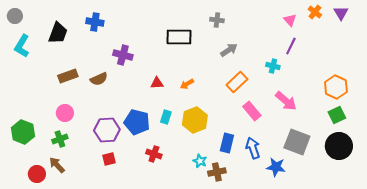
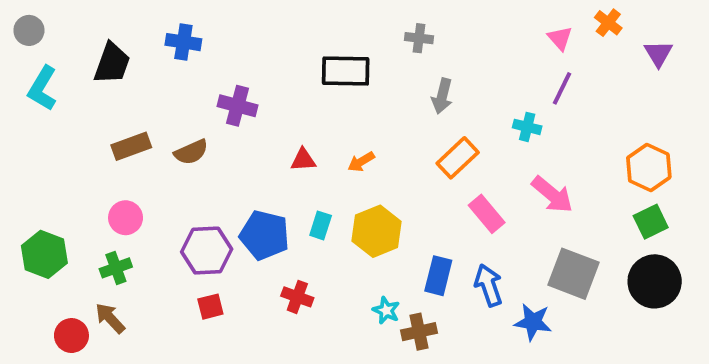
purple triangle: (341, 13) -> (658, 54), moved
gray arrow: (229, 50) -> (442, 96), turned 138

